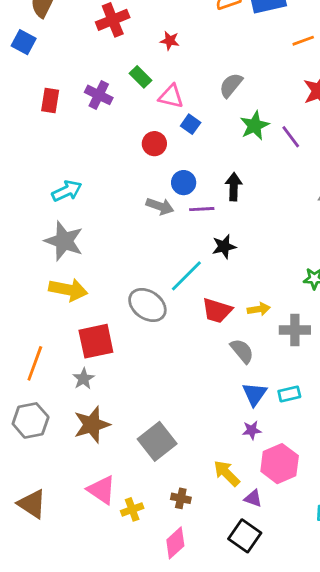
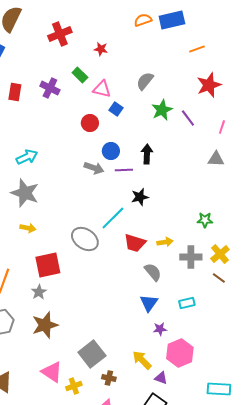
yellow arrow: (68, 290) -> (28, 228), size x0.6
blue triangle: (255, 394) -> (149, 303), moved
gray square: (157, 441) -> (92, 354), moved

